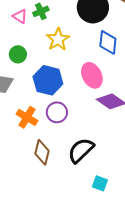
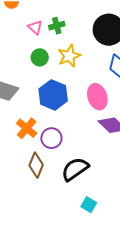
green circle: (18, 54) -> (40, 57), moved
purple circle: (57, 112) -> (51, 138), moved

